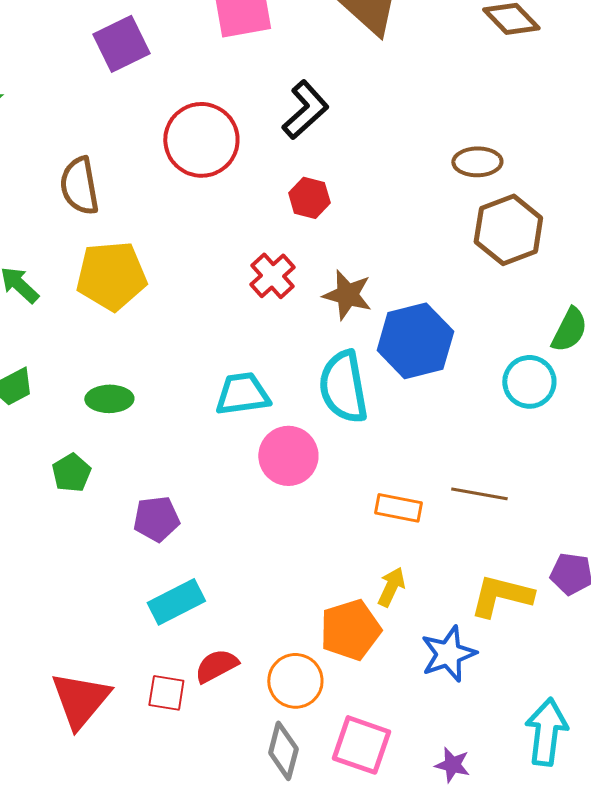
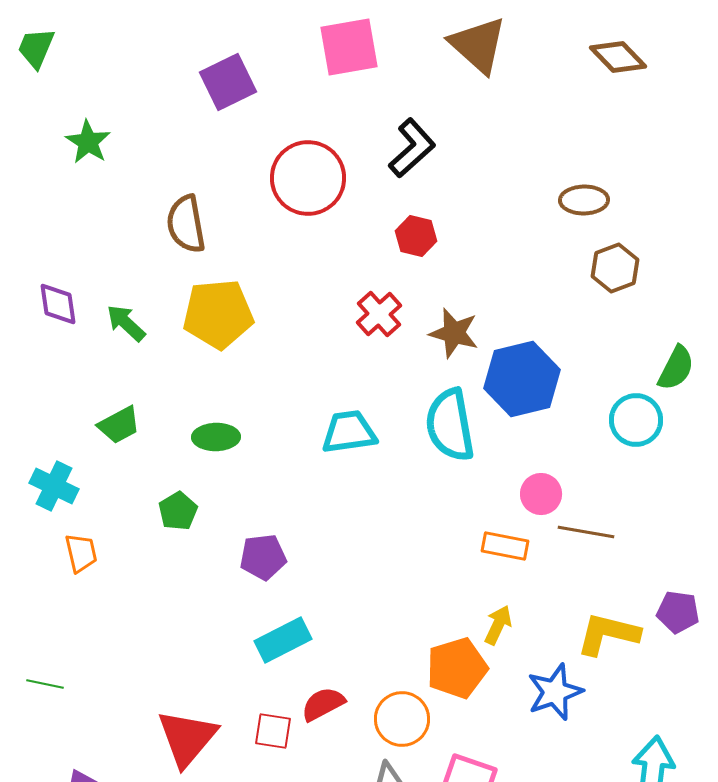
brown hexagon: (508, 230) -> (615, 268), size x0.7
pink circle: (288, 456) -> (541, 494), moved, size x0.7

